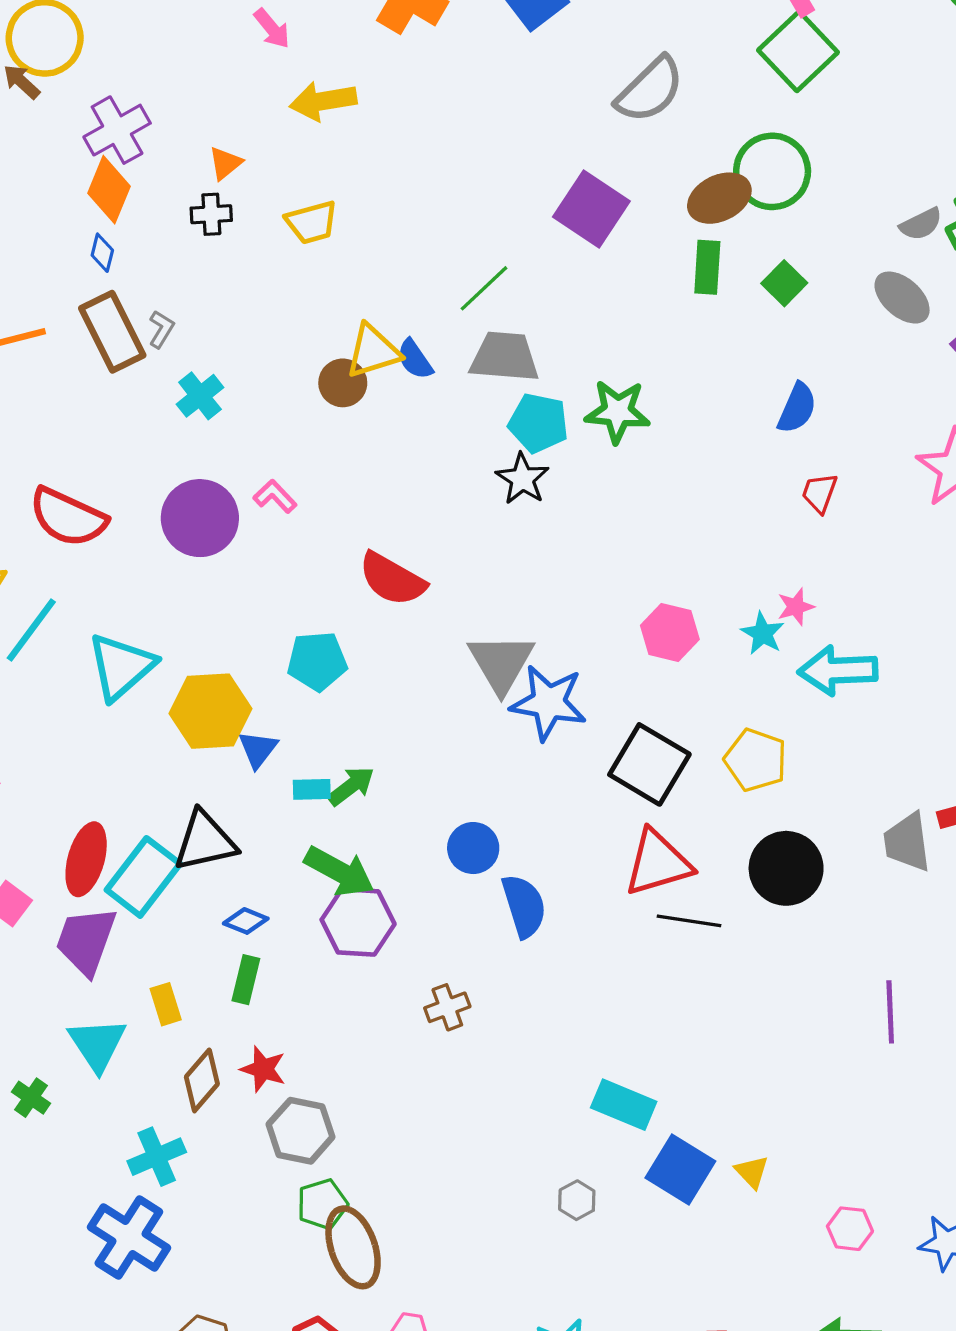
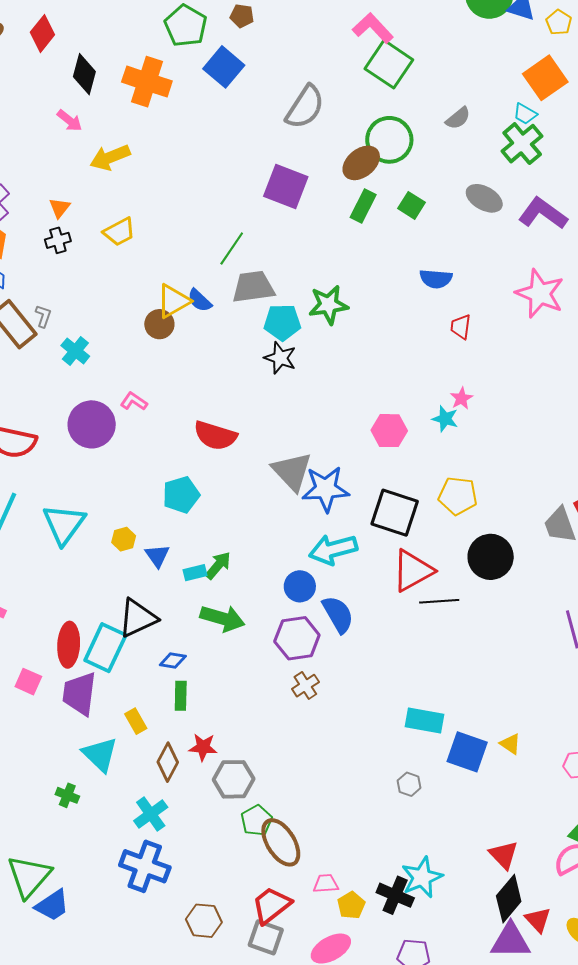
gray semicircle: (921, 224) -> (458, 118), moved
green rectangle: (707, 267) -> (363, 206), turned 36
blue semicircle: (797, 408) -> (436, 279), turned 84
cyan arrow: (838, 670) -> (333, 549), moved
yellow hexagon: (210, 711) -> (124, 539), size x0.5
purple hexagon: (358, 922) -> (297, 638), moved

